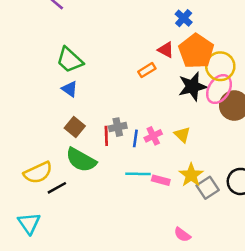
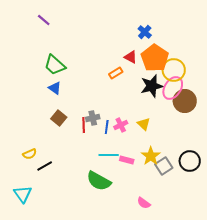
green semicircle: (81, 160) -> (99, 181), moved
yellow semicircle: (38, 173) -> (30, 154), size x0.6

